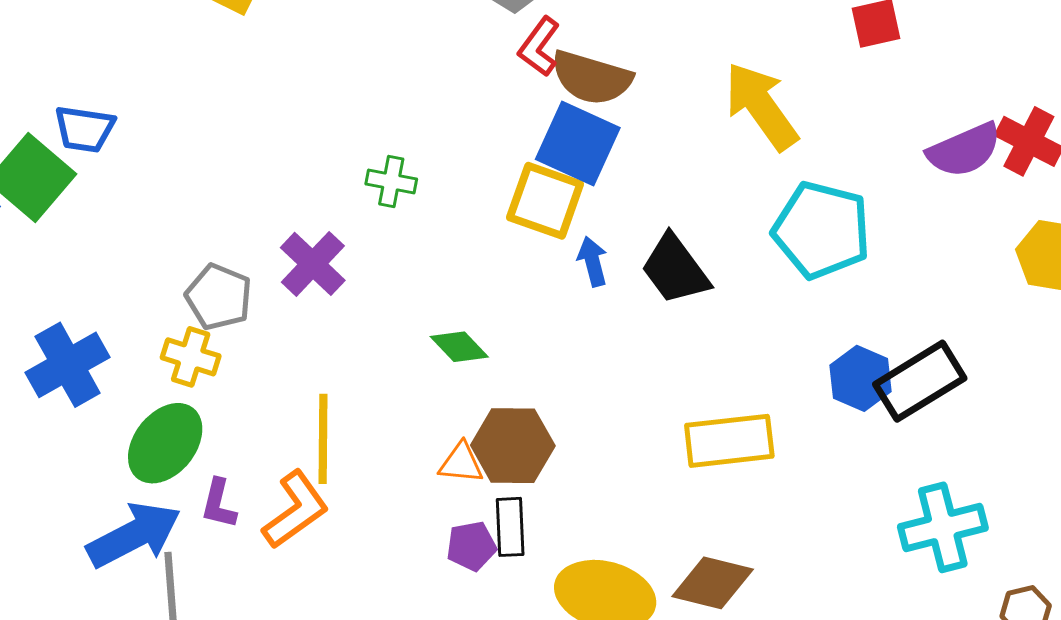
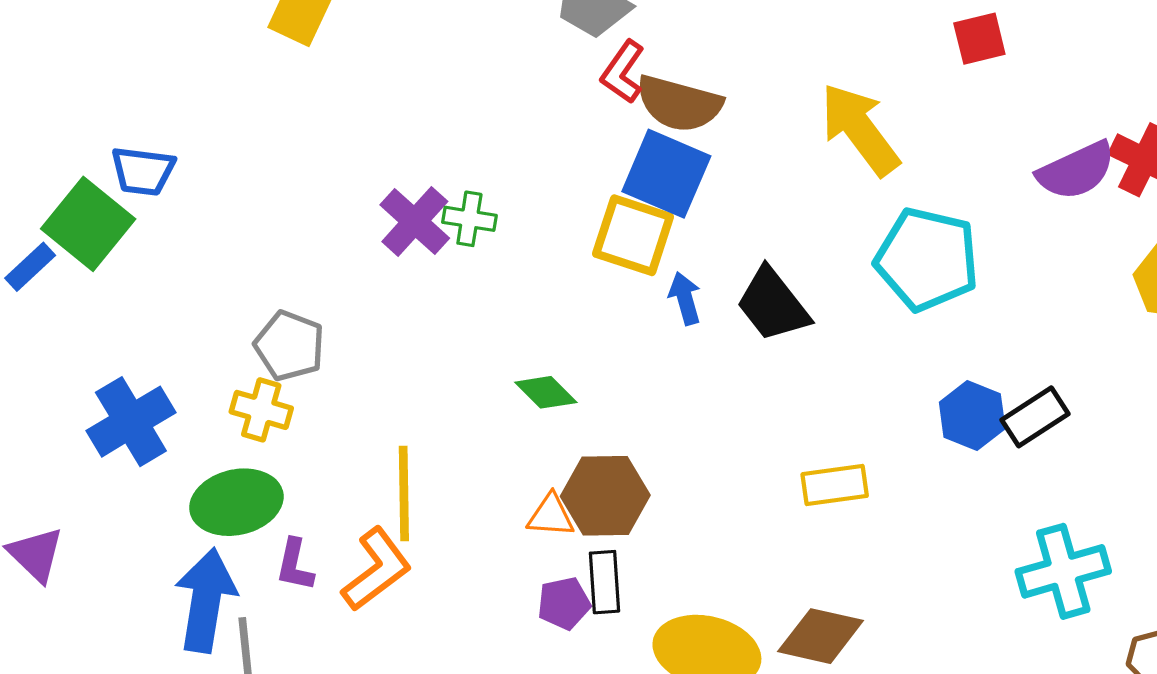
purple cross: (313, 264) -> (415, 221), moved
black rectangle: (920, 381) -> (1035, 417), size x0.7
yellow rectangle: (729, 441) -> (835, 485), size x0.7
green ellipse: (165, 443) -> (236, 502), turned 40
blue arrow: (134, 535) -> (206, 600), turned -52

